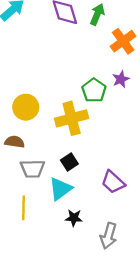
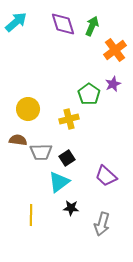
yellow cross: (72, 118) -> (69, 119), size x0.7
gray trapezoid: (32, 169) -> (41, 152), moved
yellow line: (24, 208) -> (31, 215), moved

